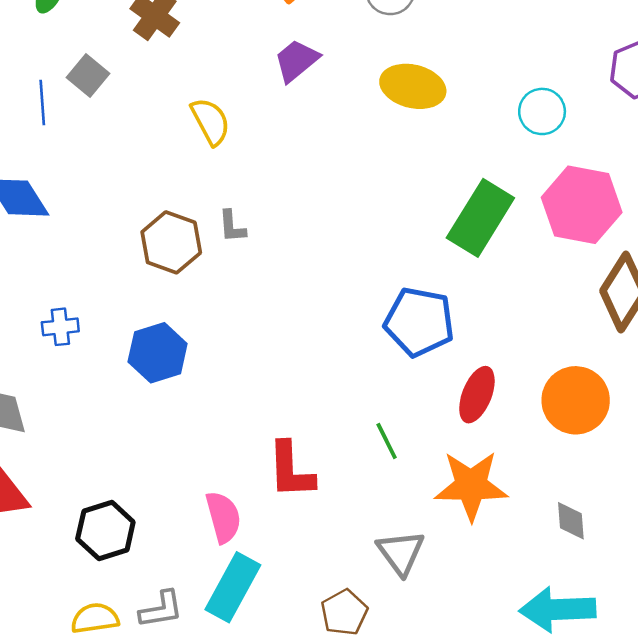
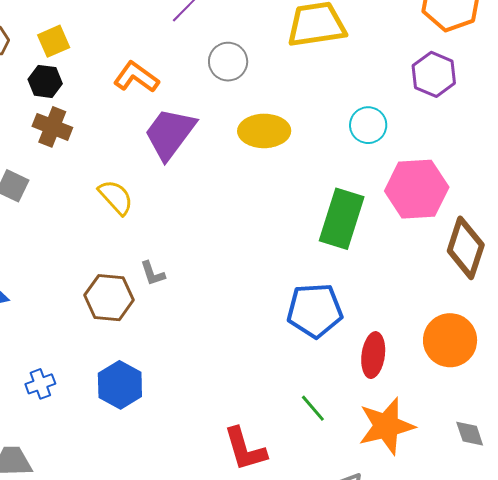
purple trapezoid: (297, 60) -> (170, 134), size x1.5

